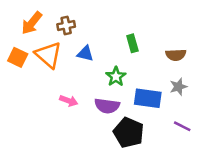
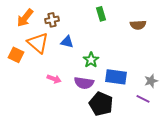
green rectangle: (132, 43) -> (101, 14), moved
brown semicircle: (176, 55) -> (138, 25), moved
orange square: (18, 57) -> (16, 55), moved
gray star: (178, 87) -> (151, 81), moved

